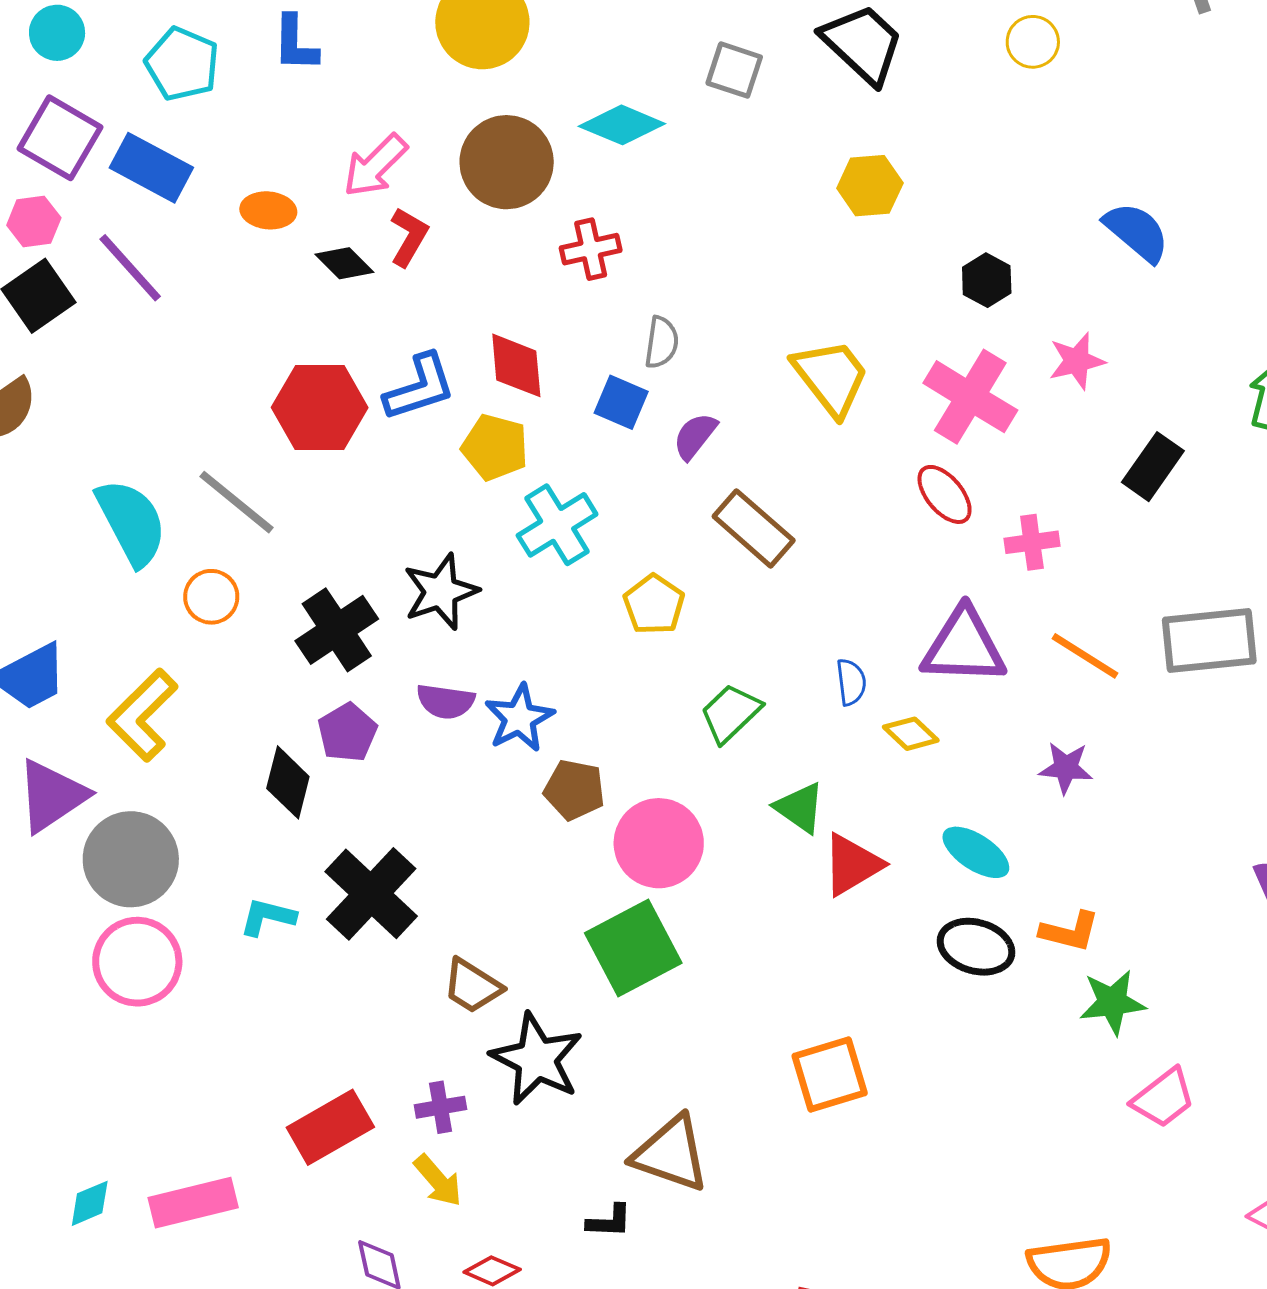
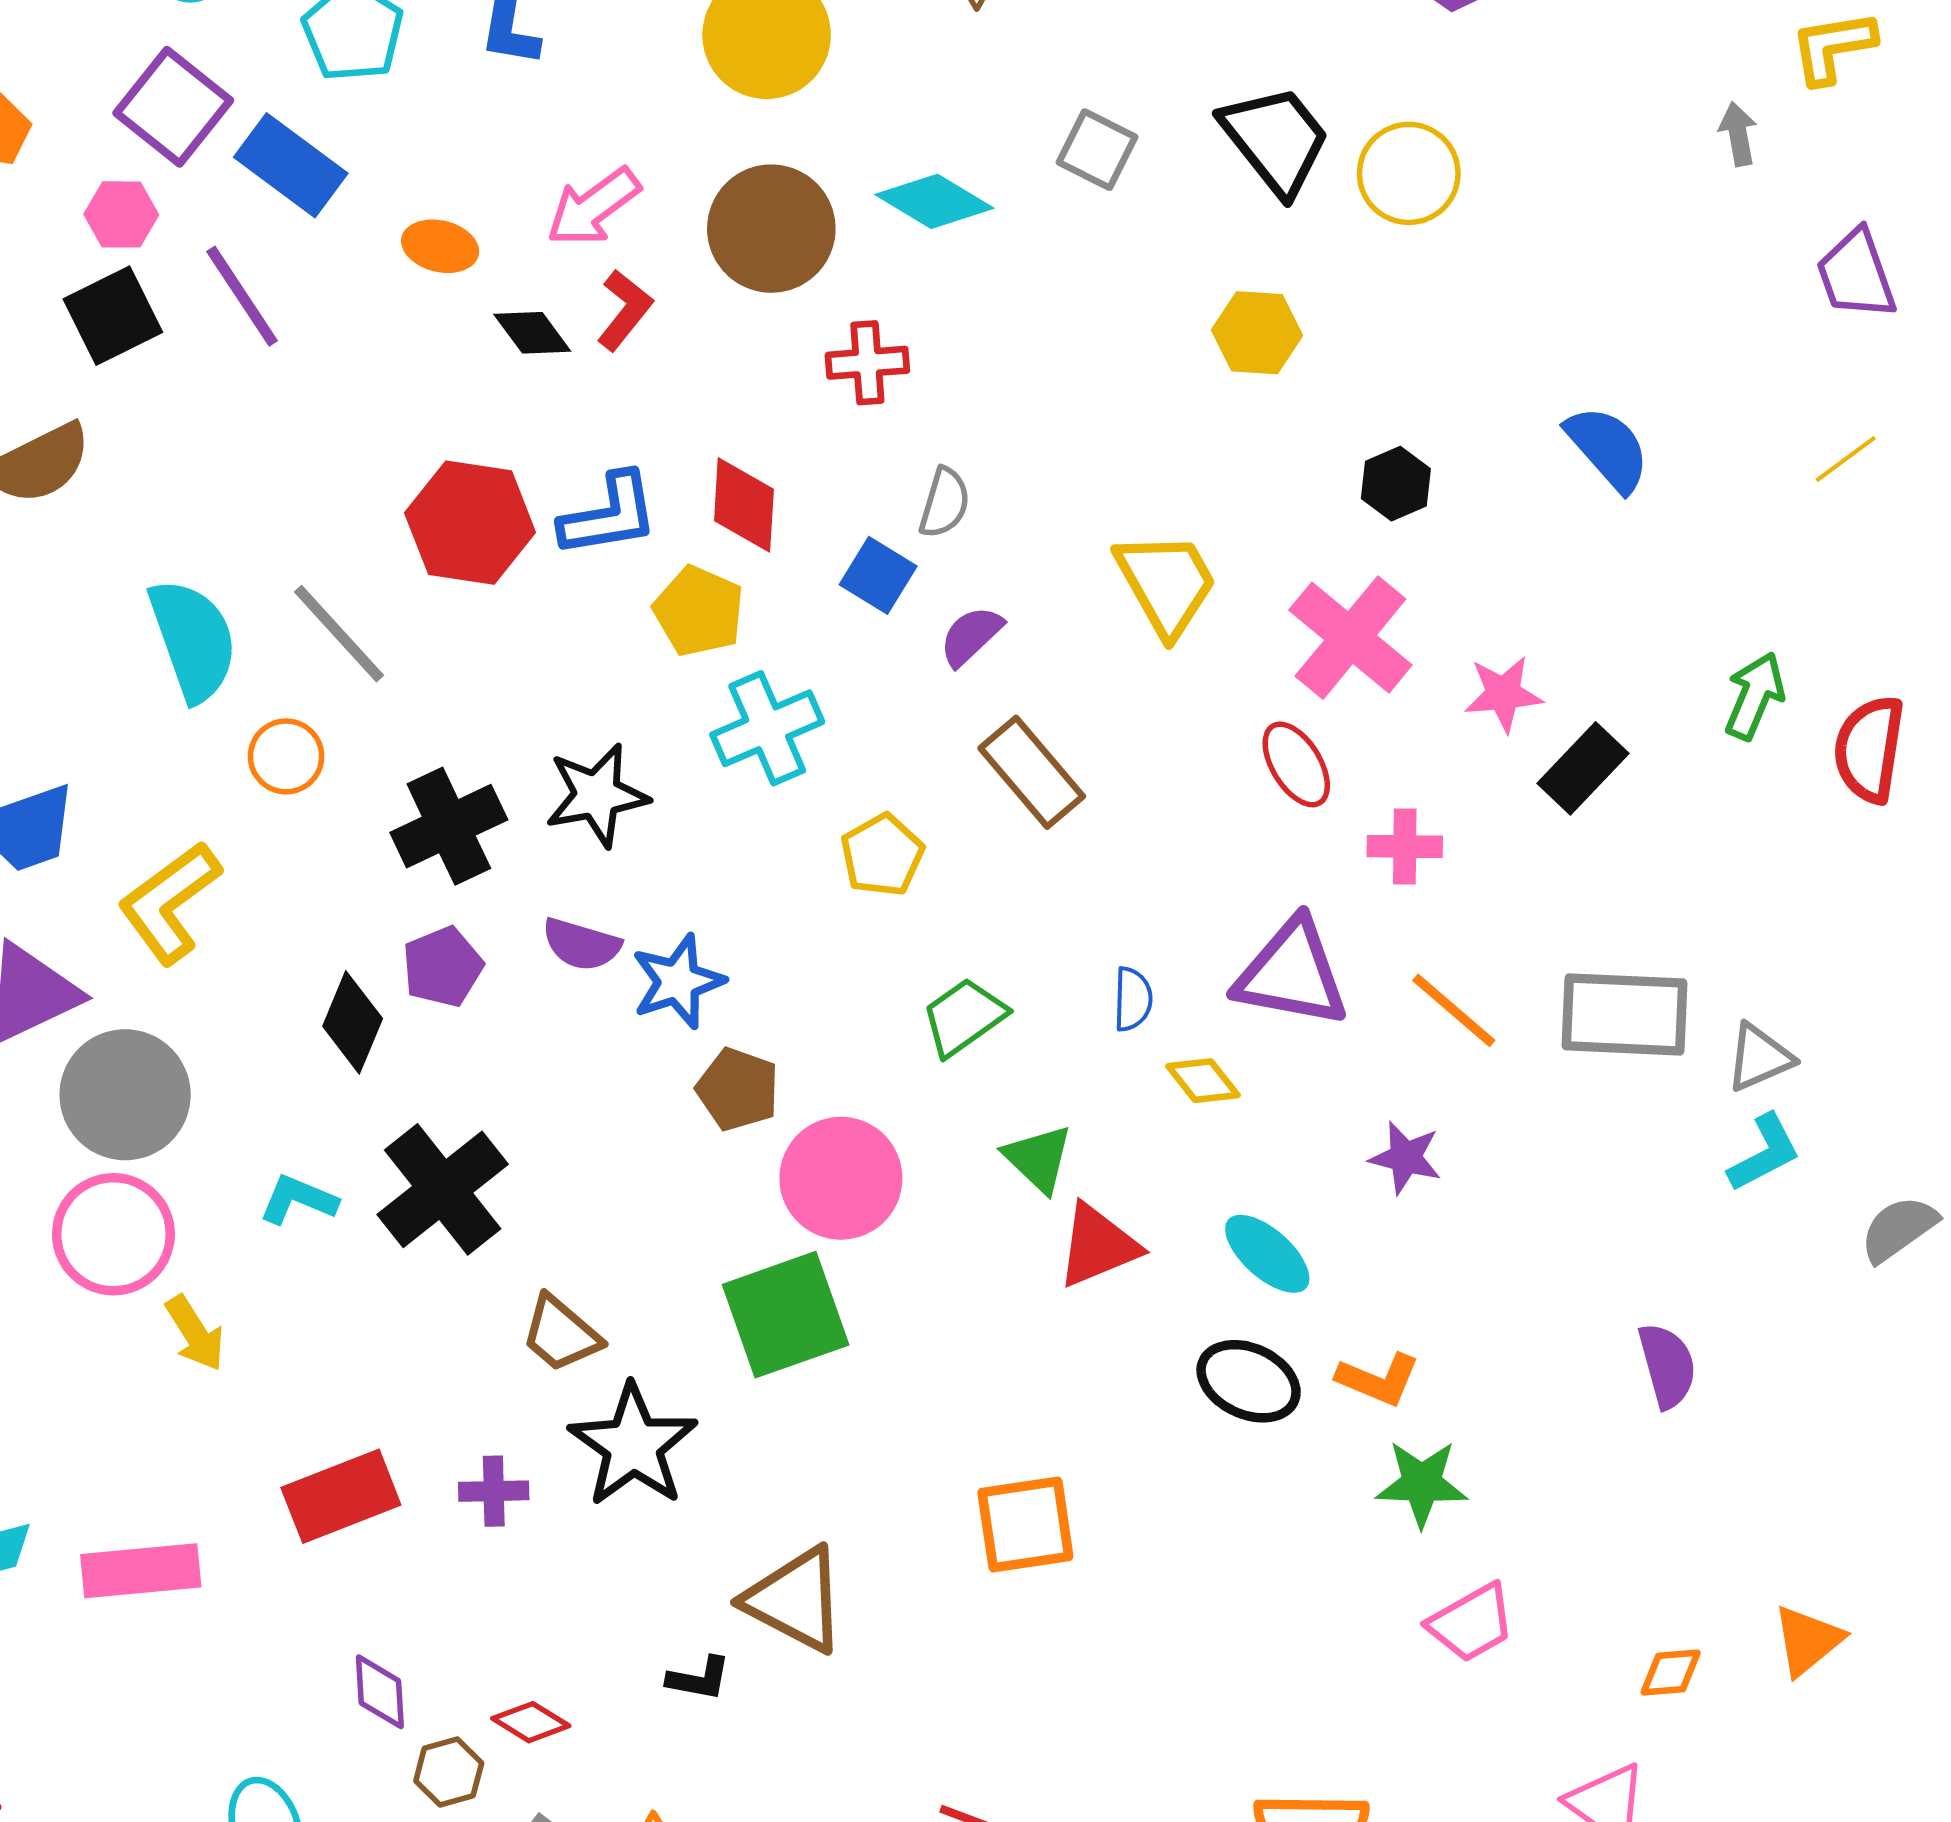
yellow circle: (1033, 42) -> (1409, 173), moved, size x1.4
pink star: (1077, 361) -> (1503, 694), moved
yellow arrow: (438, 1181) -> (195, 1333), moved

